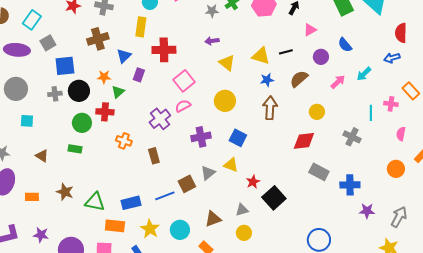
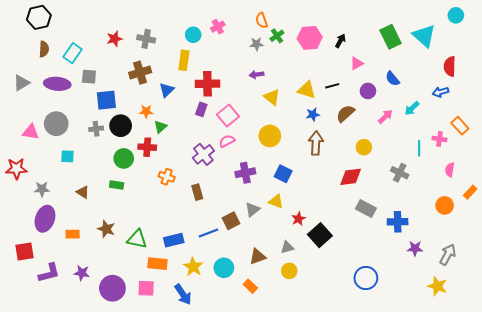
gray square: (48, 43) -> (89, 77), turned 35
purple rectangle: (139, 75) -> (201, 109), moved

